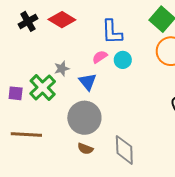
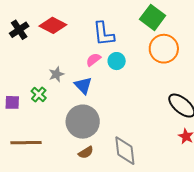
green cross: (43, 88) -> (39, 95), size x0.6
brown semicircle: (85, 149) -> (86, 152), turned -49

